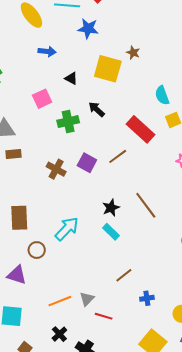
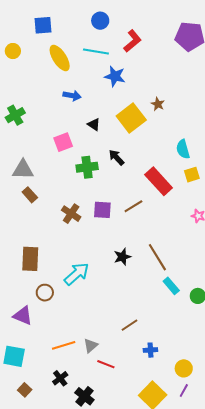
yellow square: (108, 69) -> (131, 118), turned 32
brown rectangle: (13, 154) -> (30, 195), turned 49
purple square: (87, 163) -> (102, 210), turned -30
cyan rectangle: (111, 232) -> (171, 286), moved

